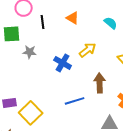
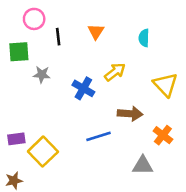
orange triangle: (73, 18) -> (96, 32), turned 32
cyan semicircle: (111, 23) -> (144, 38), turned -128
brown arrow: (100, 83) -> (130, 114), turned 96

